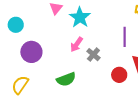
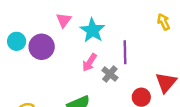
purple line: (125, 37) -> (125, 52), moved
purple circle: (31, 52) -> (42, 47), moved

